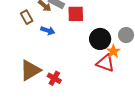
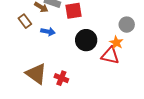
black circle: (100, 39) -> (86, 40), moved
brown triangle: (30, 70) -> (36, 74), turned -45

